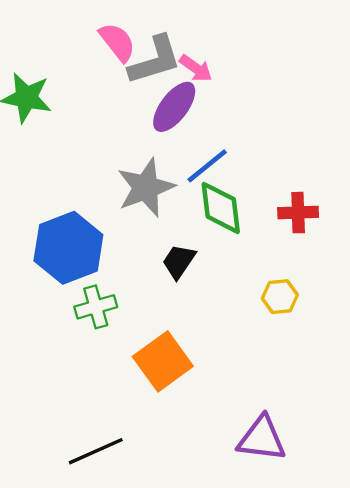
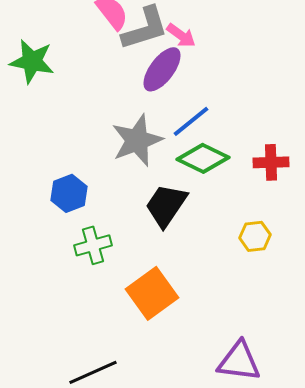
green diamond: (221, 208) -> (203, 158), turned -57
blue hexagon: (68, 248) -> (69, 193), size x0.6
black trapezoid: (179, 261) -> (166, 205), size x1.4

